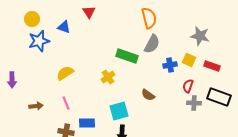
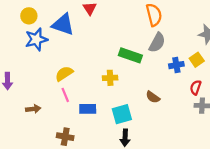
blue triangle: (64, 27) -> (63, 24), size x1.6
yellow square: (189, 60) -> (197, 60), turned 32
yellow cross: (108, 77) -> (110, 78), turned 32
pink line: (66, 103) -> (65, 95), moved
blue rectangle: (87, 123) -> (88, 109), moved

